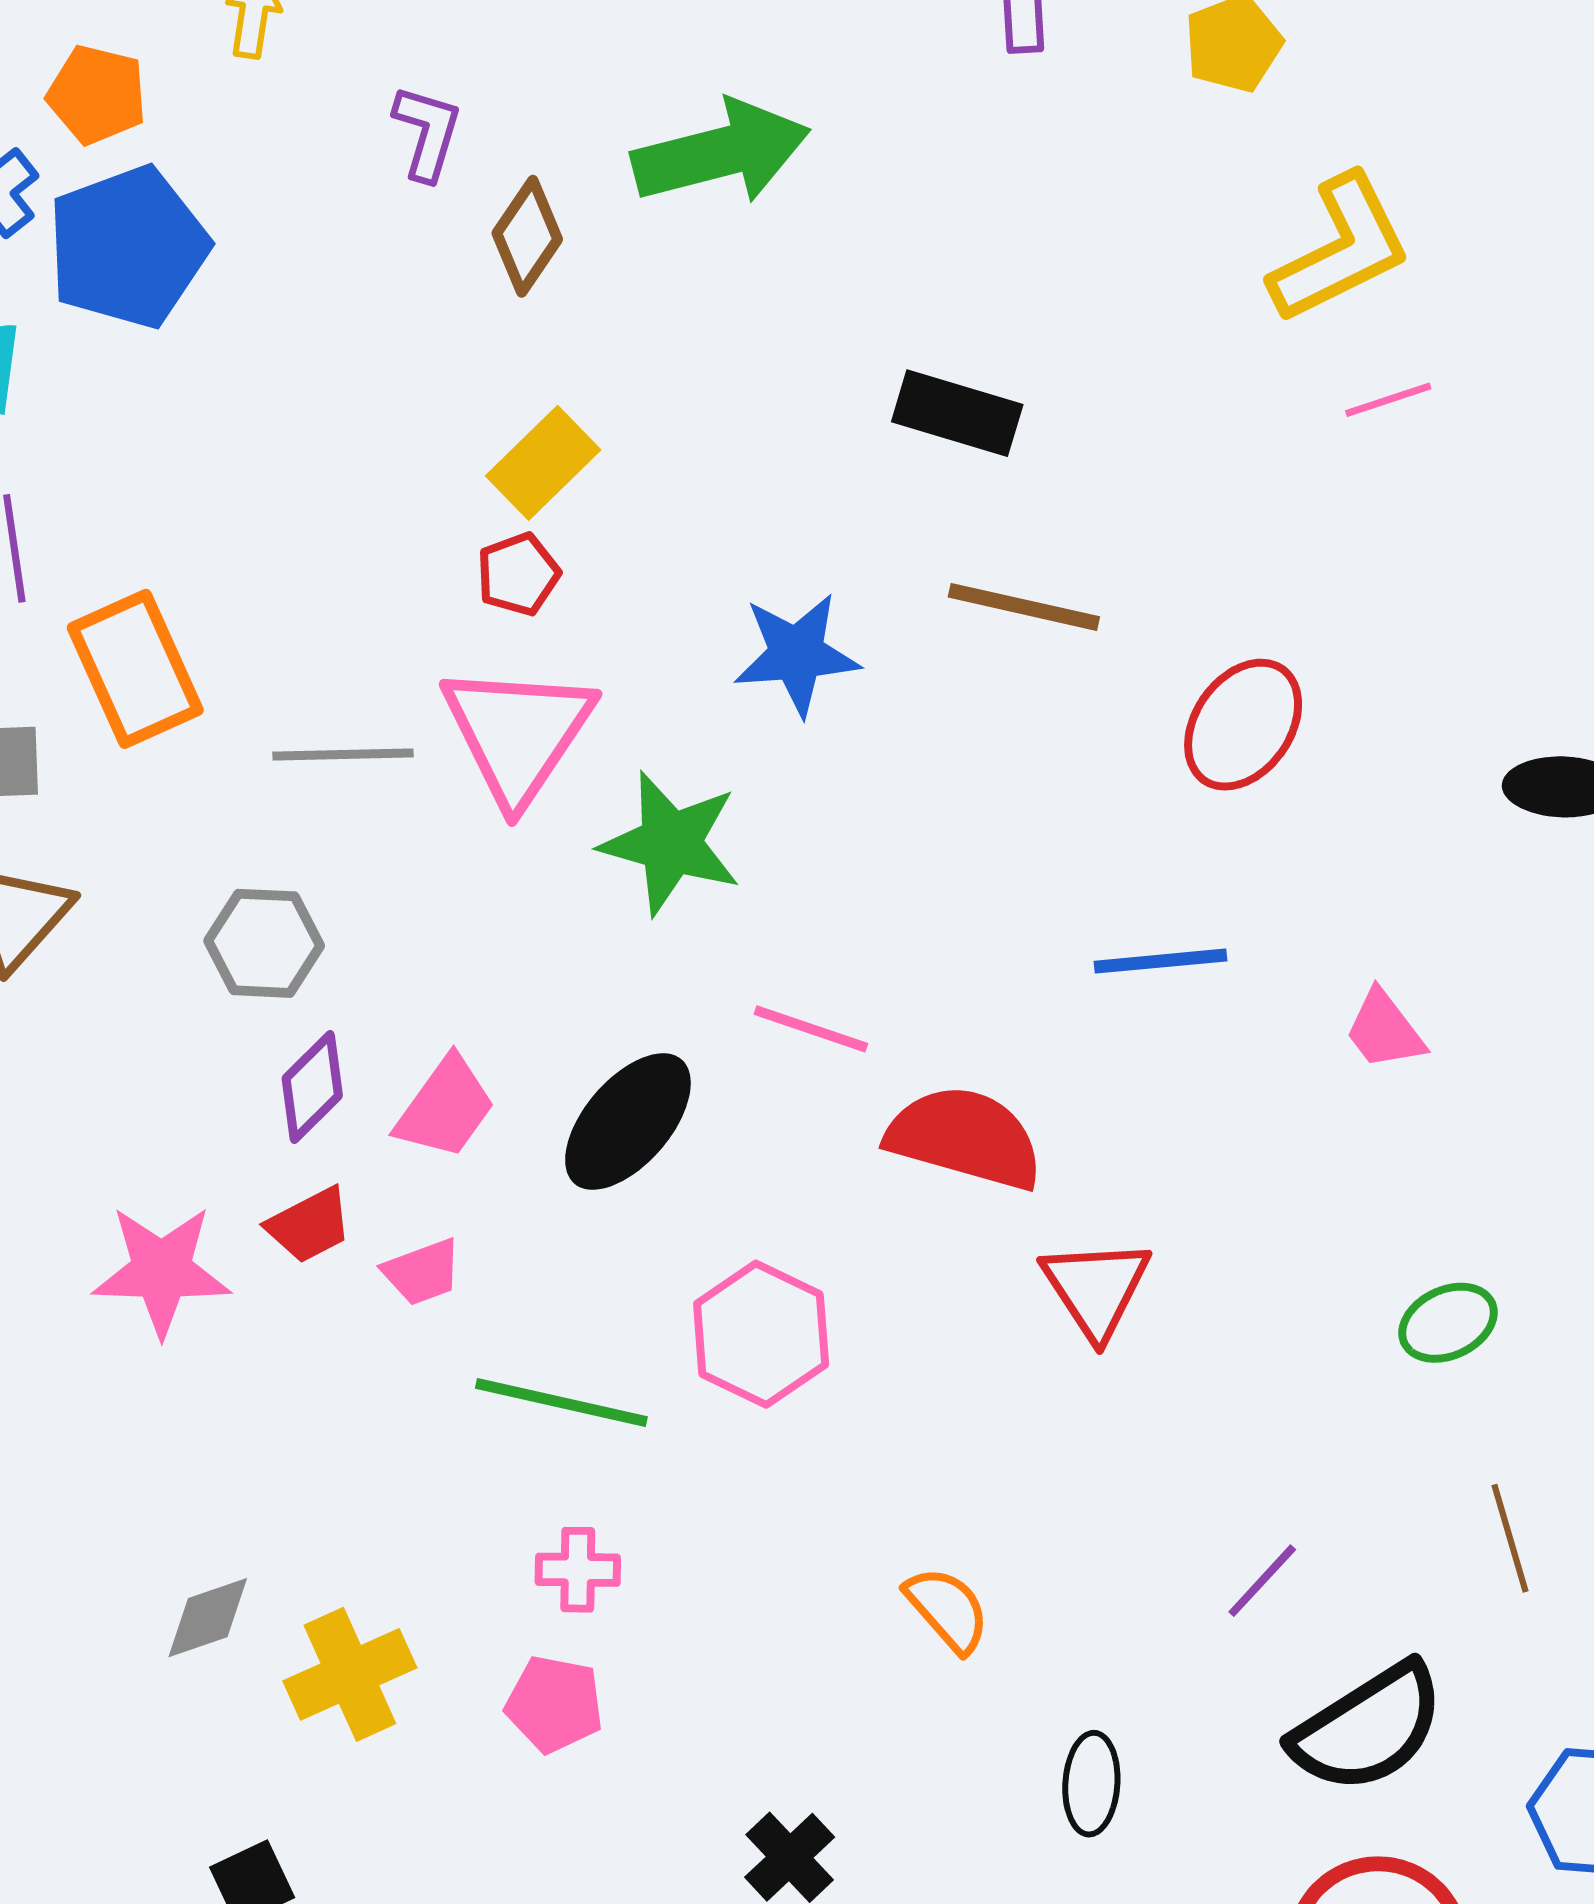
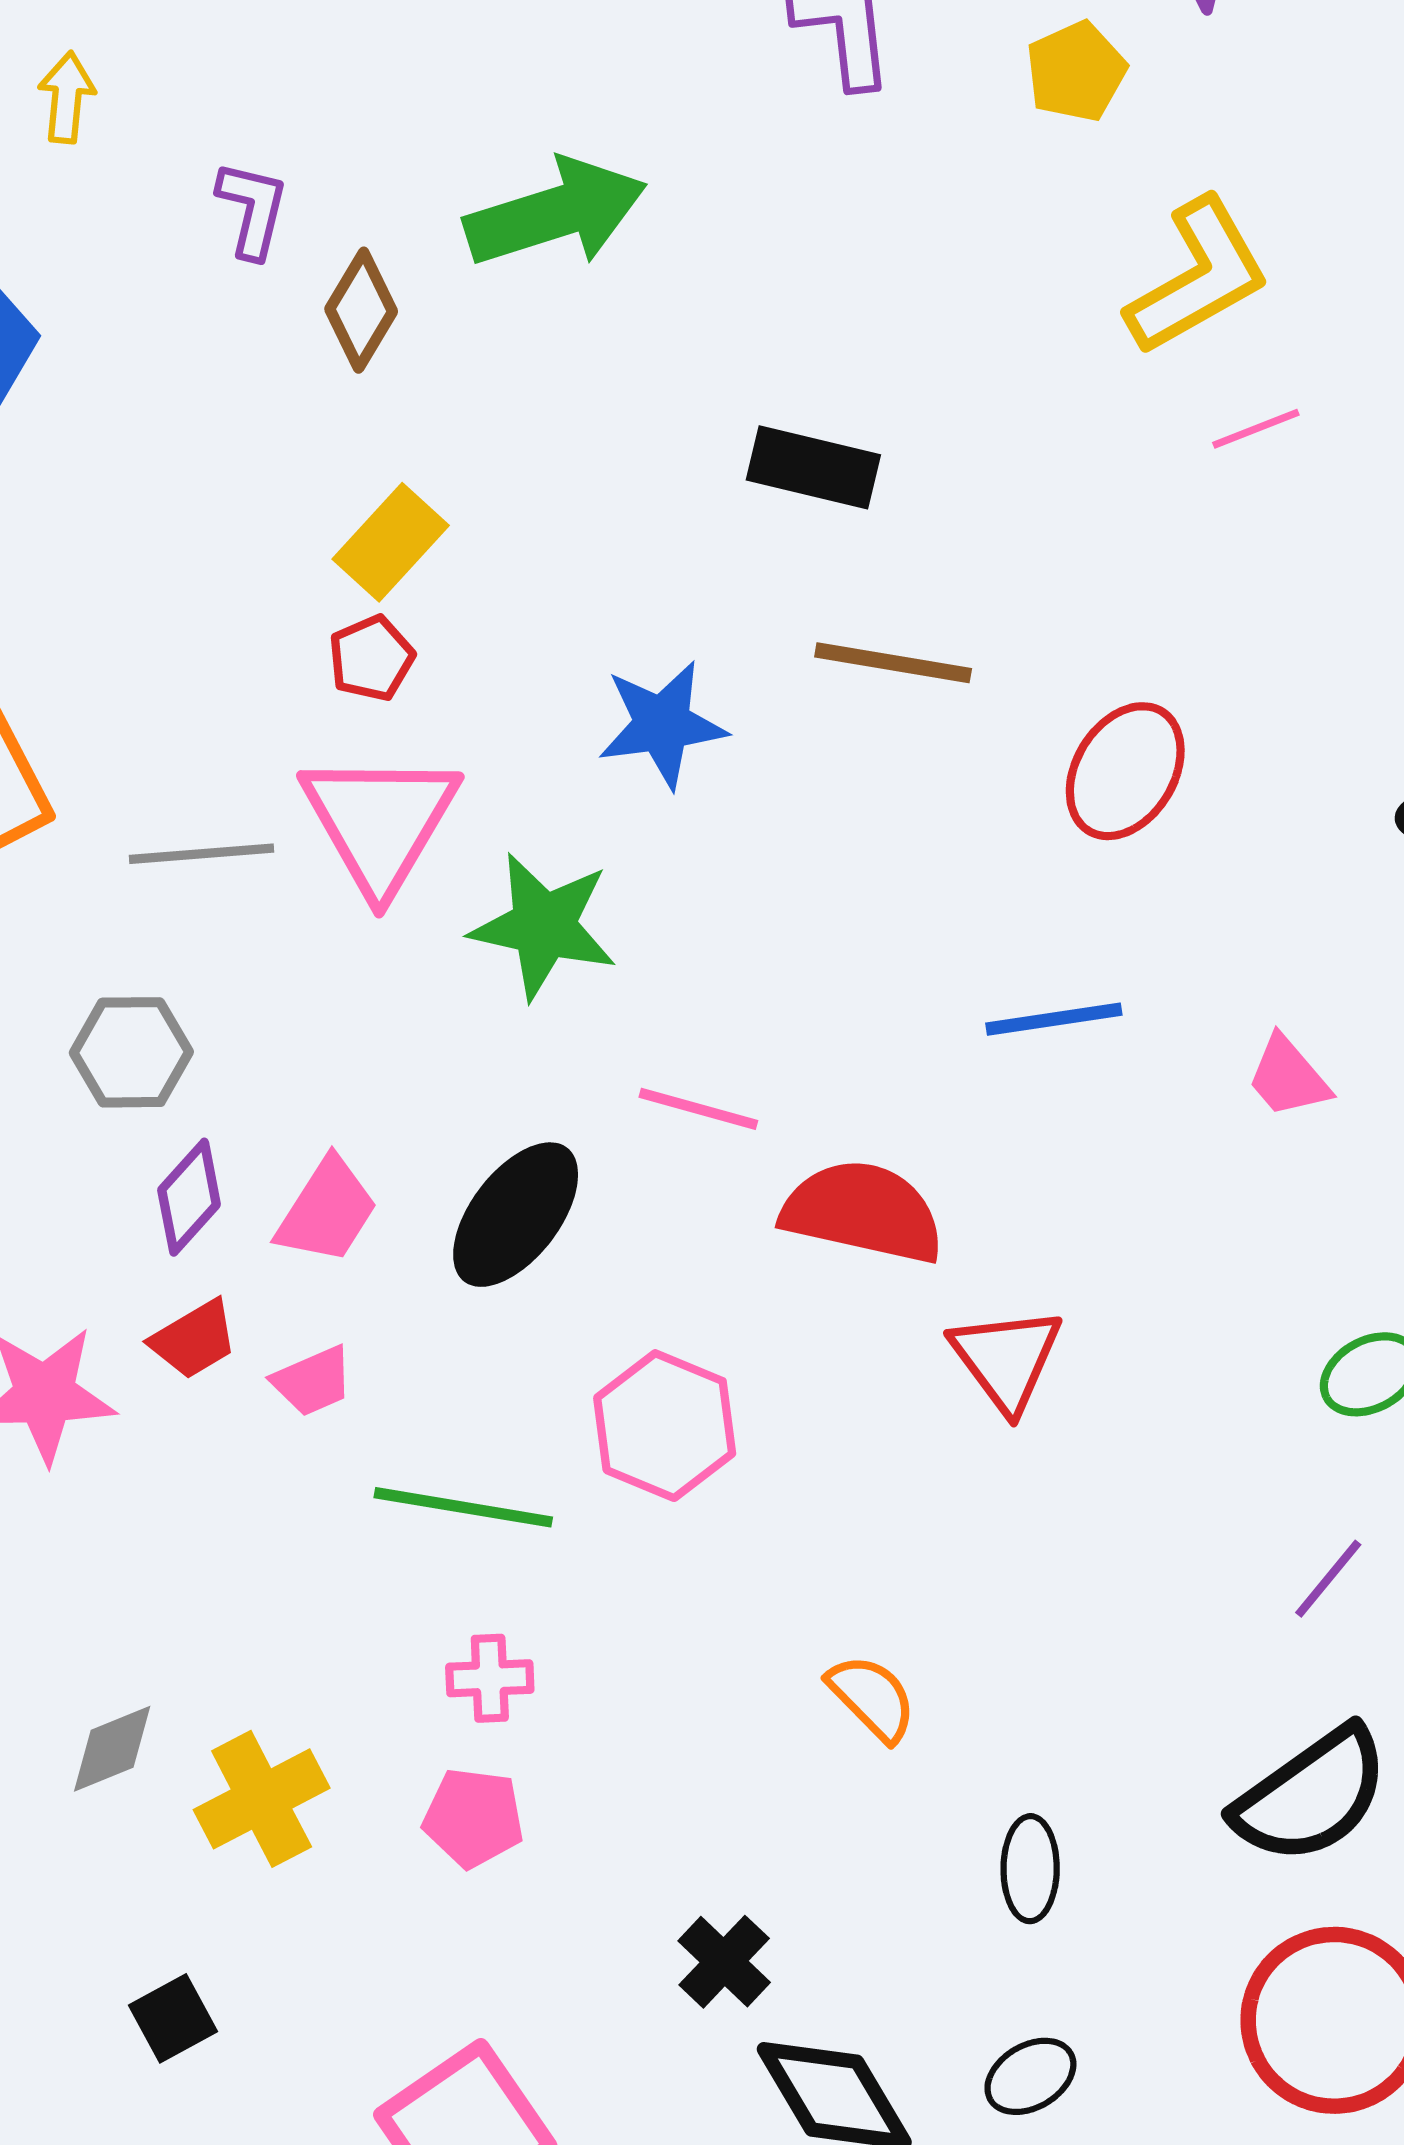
purple line: (1262, 1581) -> (1328, 1579), moved

